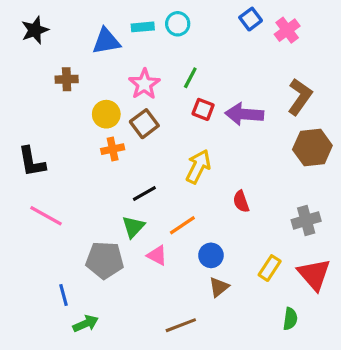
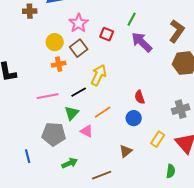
green line: (190, 78) -> (132, 19), moved
brown cross: (67, 79) -> (30, 11), moved
red square: (203, 109) -> (107, 34), moved
purple arrow: (244, 114) -> (142, 42), turned 40
yellow arrow: (198, 167) -> (99, 75), moved
pink line: (46, 216) -> (48, 96), moved, turned -40
blue circle: (211, 255) -> (134, 118), moved
green arrow: (86, 324) -> (70, 163), moved

